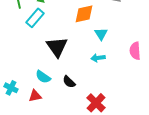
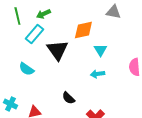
black triangle: (57, 47) -> (57, 50), moved
cyan semicircle: (43, 77) -> (26, 69), moved

